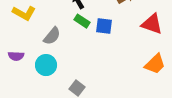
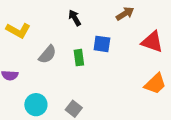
green rectangle: (82, 21) -> (79, 58), moved, turned 49
cyan circle: (46, 65) -> (36, 105), moved

